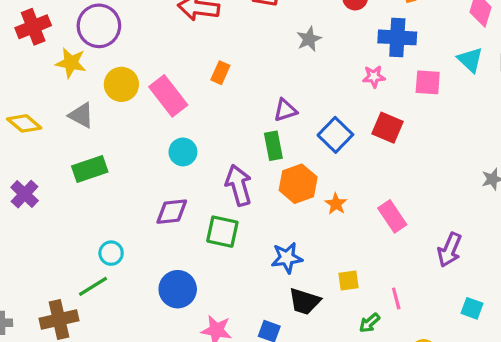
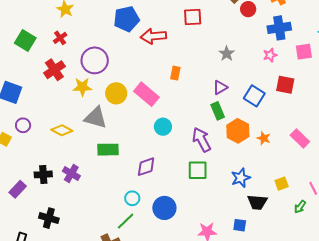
gray star: (309, 39) -> (227, 54), moved
gray triangle: (81, 115) -> (96, 118), size x1.4
green rectangle: (90, 169) -> (108, 150), turned 30
purple diamond: (172, 212) -> (146, 167), moved
blue circle: (178, 289) -> (164, 208), moved

